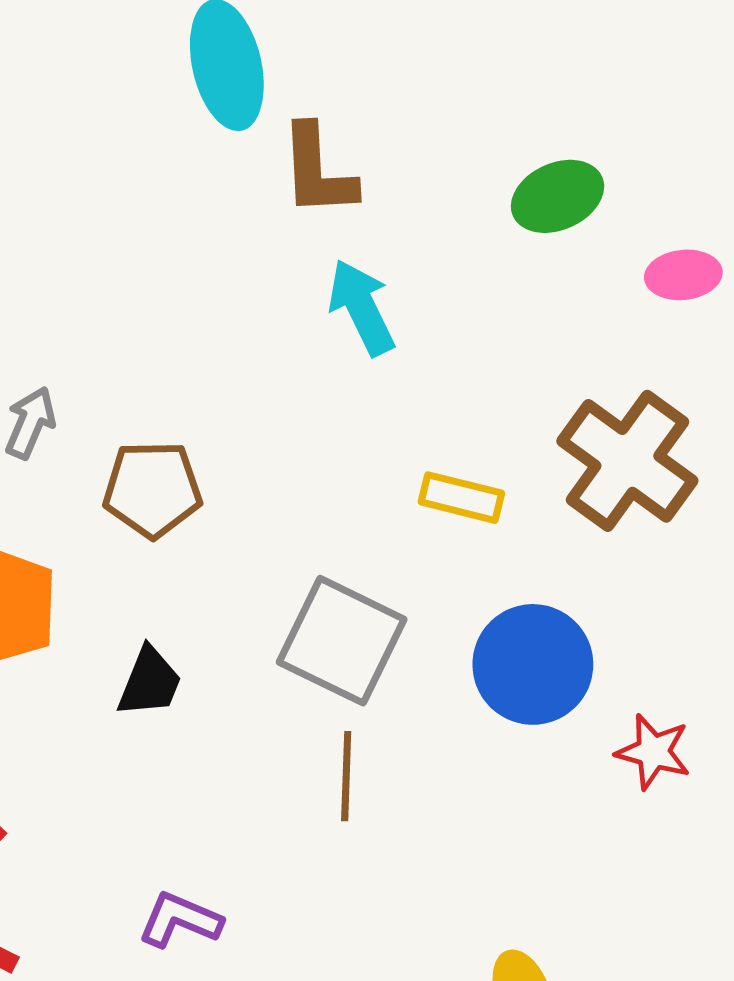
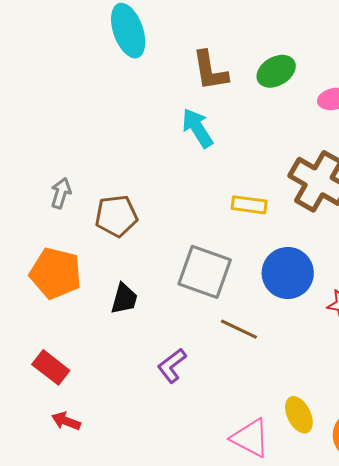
brown L-shape: (318, 171) -> (210, 71), moved
brown line: (346, 776) -> (239, 329), moved, turned -60
purple L-shape: (180, 920) -> (172, 366), moved, turned -54

